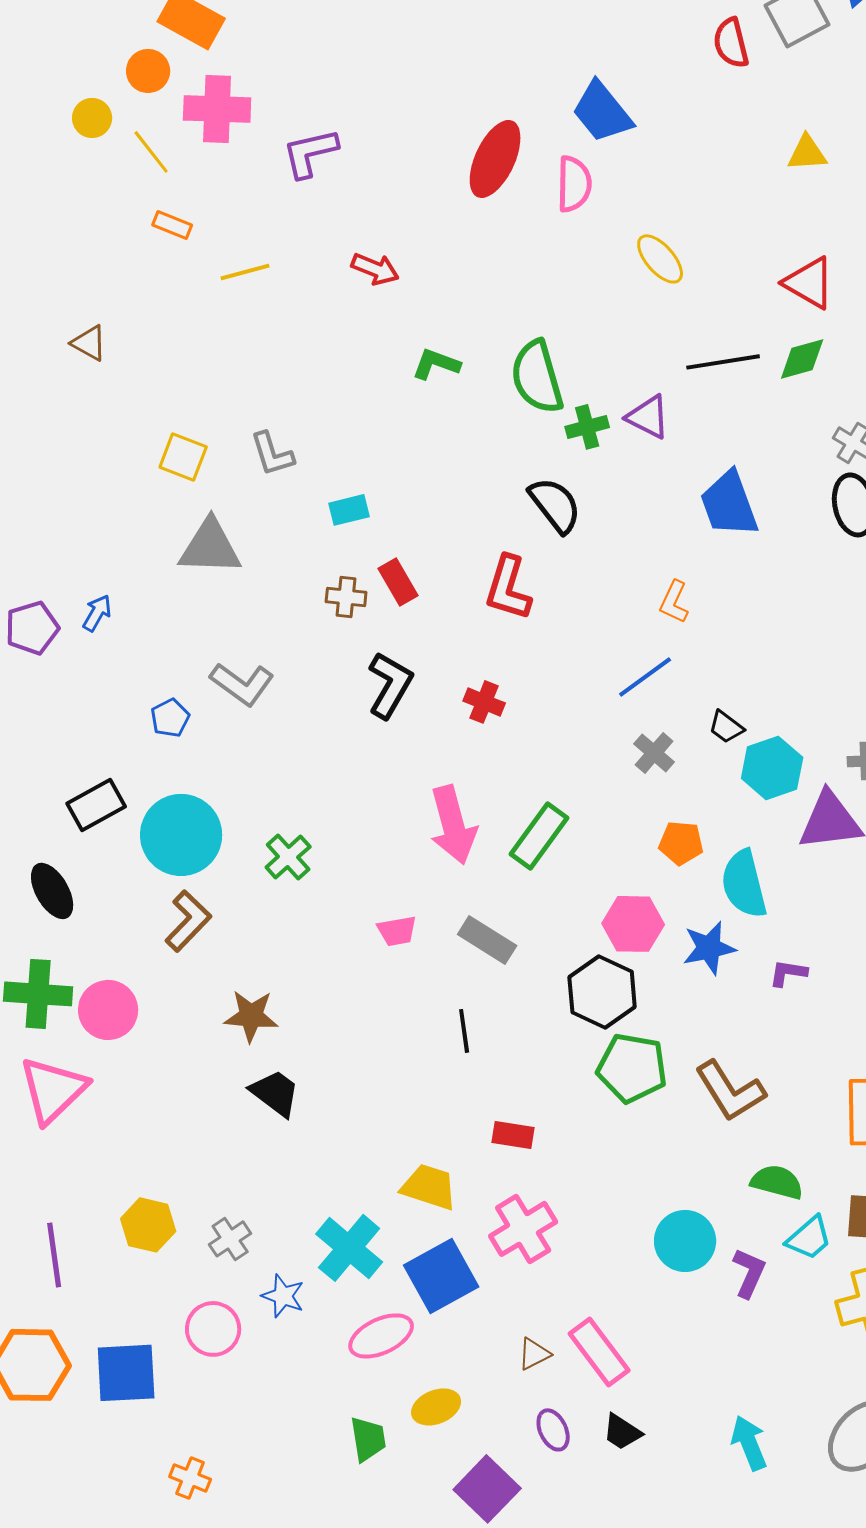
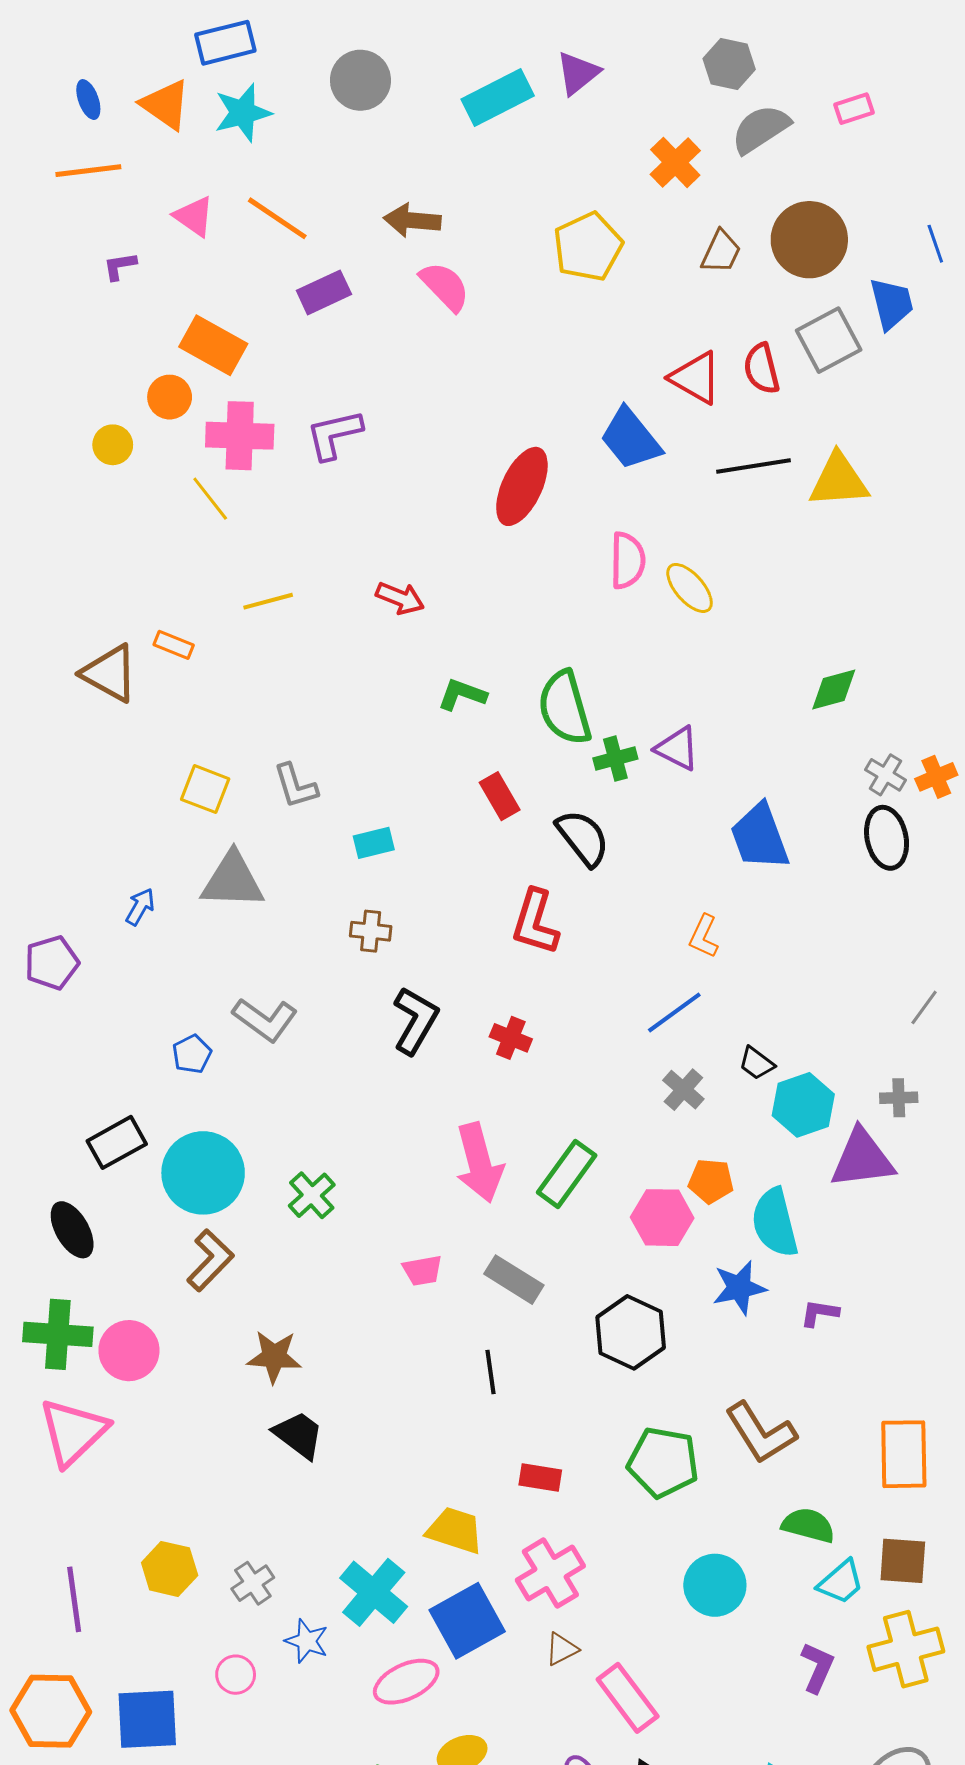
yellow line: (151, 152) -> (210, 499), moved
purple L-shape: (310, 153) -> (334, 435), moved
yellow triangle: (807, 153) -> (839, 480), size x1.5
pink semicircle: (574, 184) -> (628, 561), moved
orange rectangle: (172, 225) -> (174, 645), moved
red triangle: (809, 283) -> (696, 378), moved
brown triangle: (89, 343) -> (110, 673), size x1.6
black line: (723, 362) -> (753, 466), moved
red rectangle: (398, 582) -> (500, 796), moved
blue arrow: (97, 613) -> (140, 907), moved
pink hexagon: (633, 924) -> (662, 1218), moved
green pentagon: (632, 1068) -> (663, 1462), moved
purple L-shape: (749, 1273) -> (817, 1667), moved
pink circle: (213, 1329) -> (236, 1675), size x0.7
brown triangle: (534, 1354) -> (562, 1649), moved

